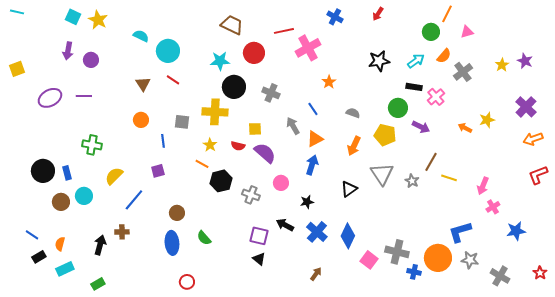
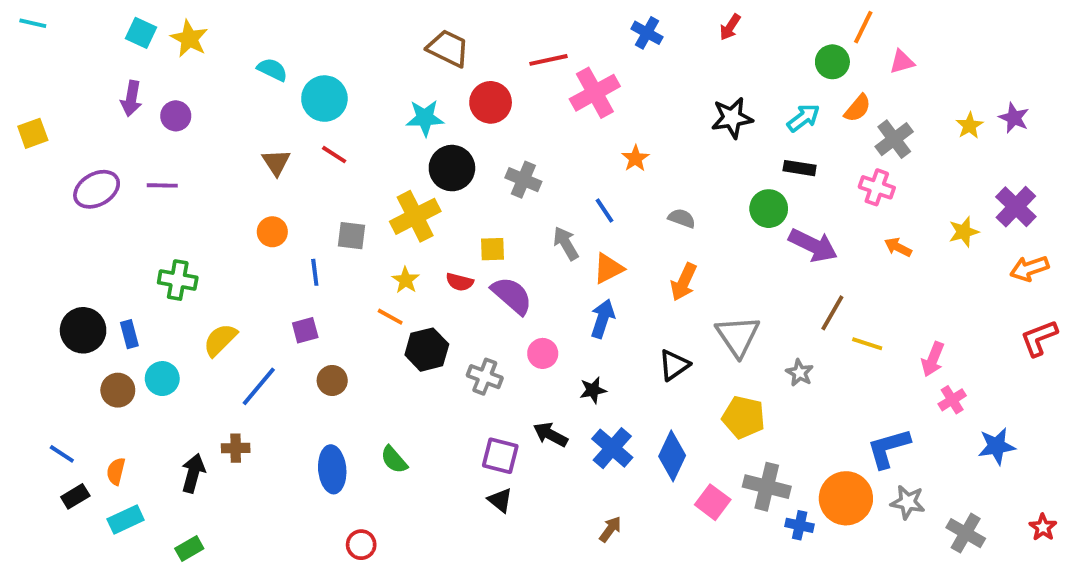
pink cross: (436, 97) -> (877, 187), moved, turned -30
yellow cross: (215, 112) -> (415, 216), turned -30
yellow star: (487, 120) -> (964, 232), moved
purple arrow: (421, 127) -> (813, 245), size x1.4
yellow pentagon: (385, 135) -> (744, 417), moved
gray star: (412, 181) -> (800, 373), moved
brown circle: (177, 213) -> (332, 380), moved

